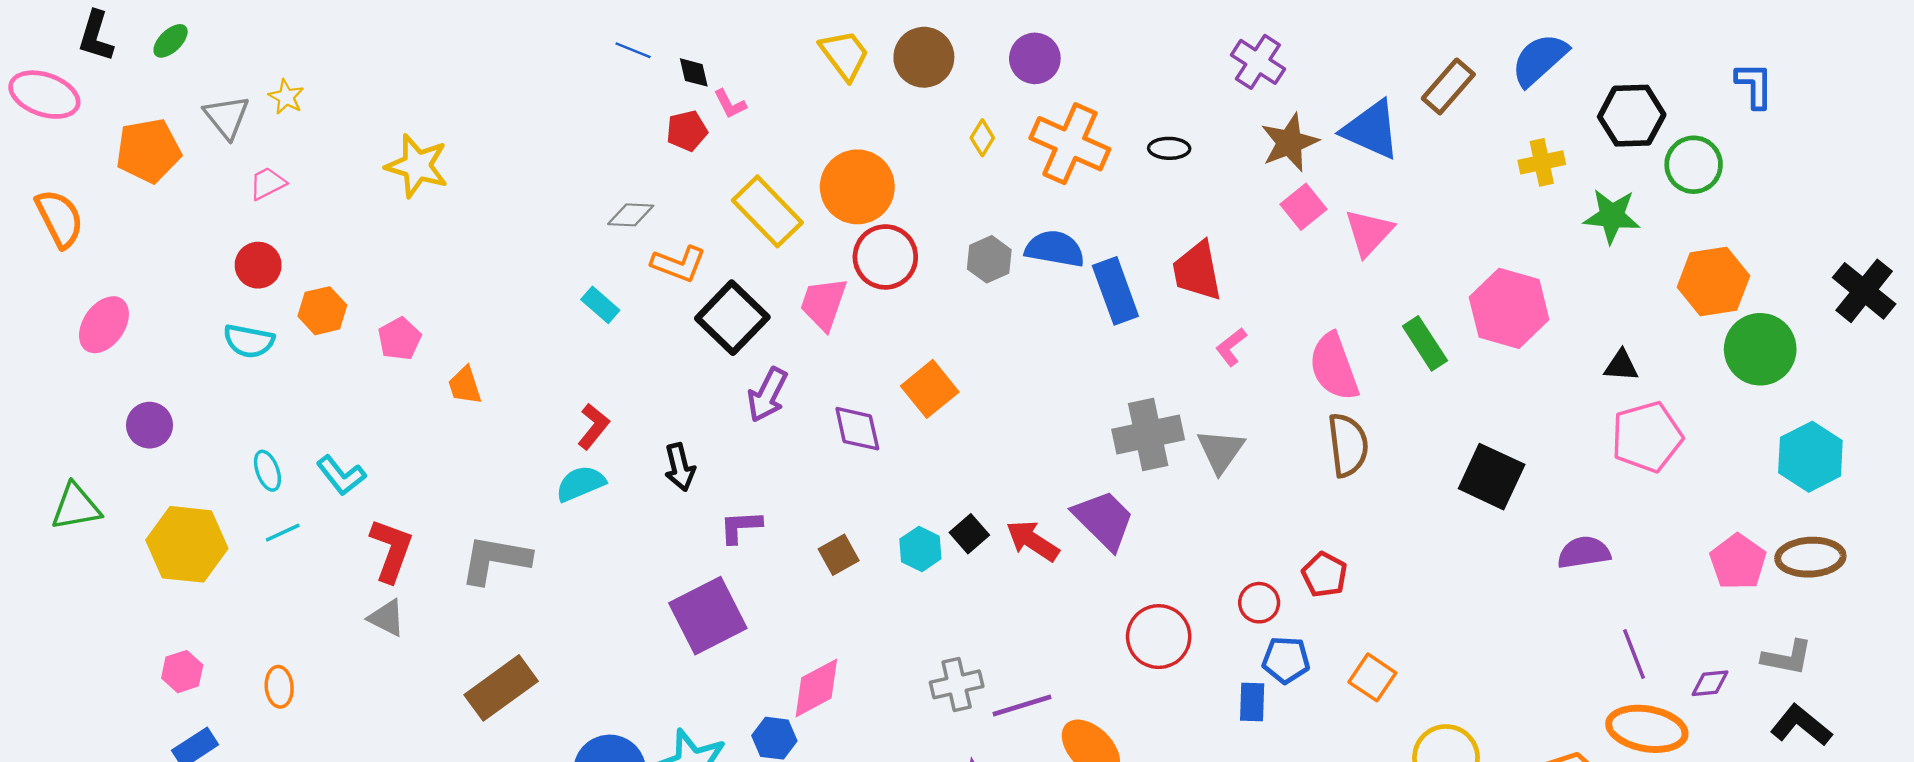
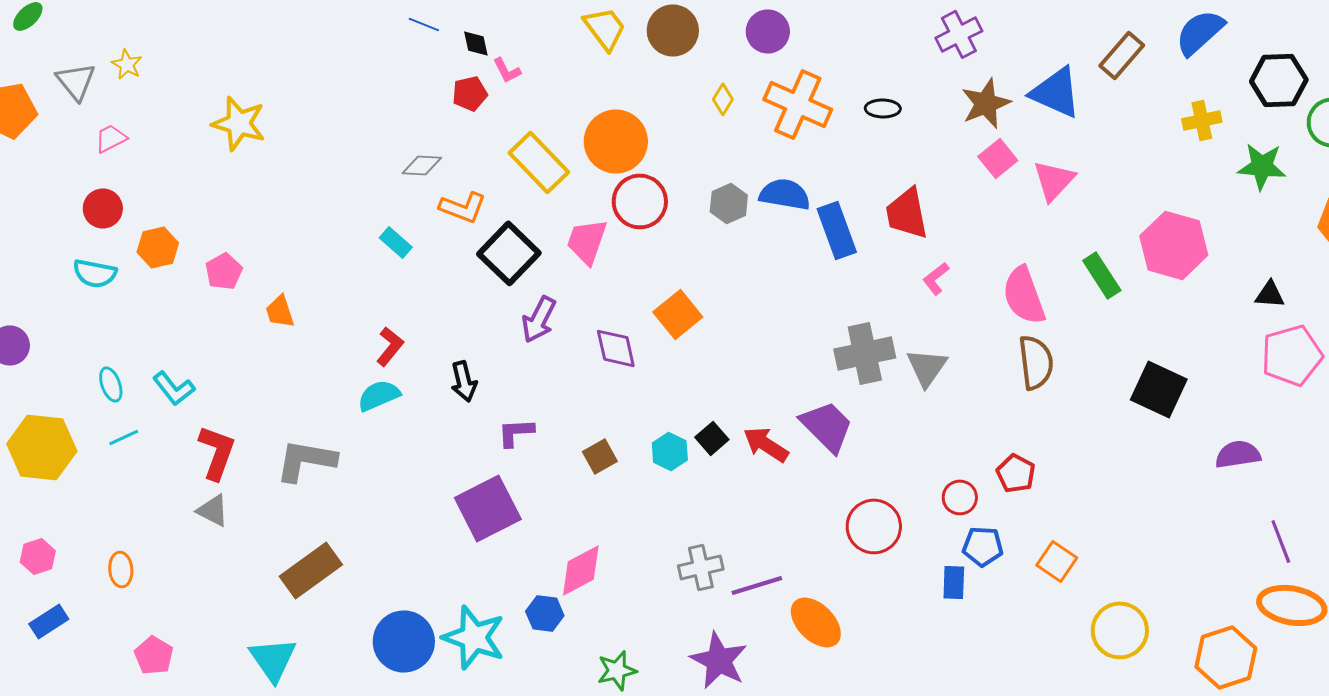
purple cross: (1258, 62) -> (959, 34), turned 30

